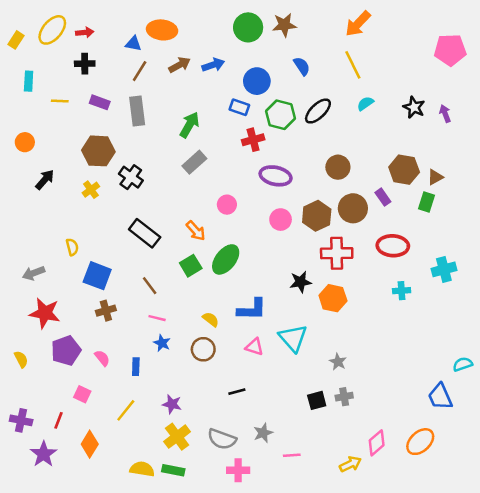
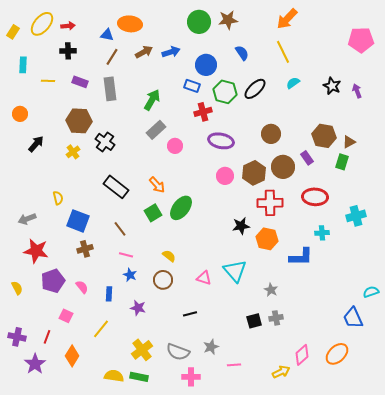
pink circle: (227, 205) -> (175, 146), moved
blue L-shape: (252, 309) -> (301, 257), moved
purple star: (172, 404) -> (138, 308), moved

